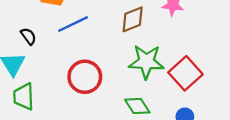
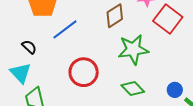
red square: (185, 73) -> (168, 19), moved

